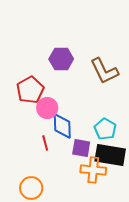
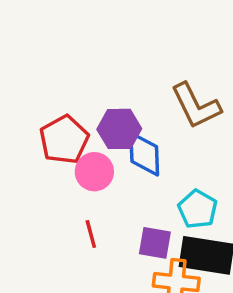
purple hexagon: (61, 59) -> (119, 129), moved
blue diamond: (62, 126) -> (144, 154), moved

